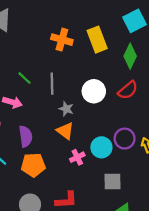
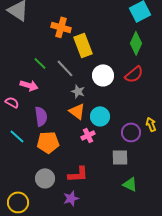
orange cross: (62, 40) -> (61, 27), moved
yellow rectangle: (97, 40) -> (83, 45), moved
gray line: (52, 84) -> (65, 68), turned -42
purple circle: (125, 139) -> (131, 132), moved
cyan circle: (101, 147) -> (100, 116), moved

